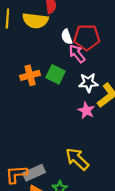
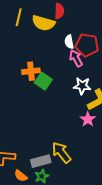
green square: (55, 74) -> (43, 81), moved
pink star: (86, 111) -> (88, 119), moved
gray rectangle: (34, 173) -> (41, 161), moved

